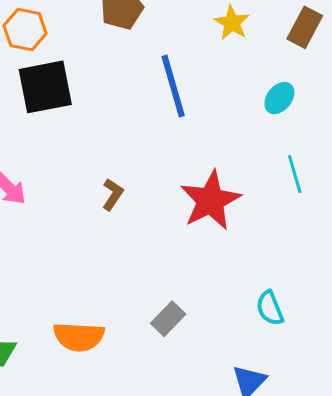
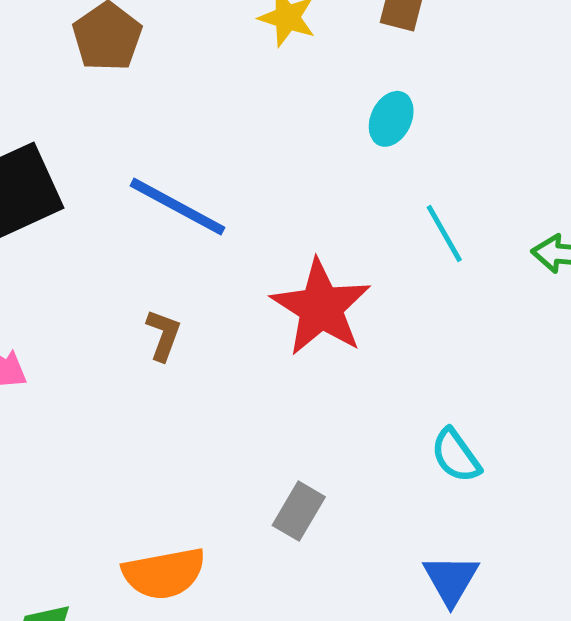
blue line: (173, 86) -> (178, 207), moved, turned -32

